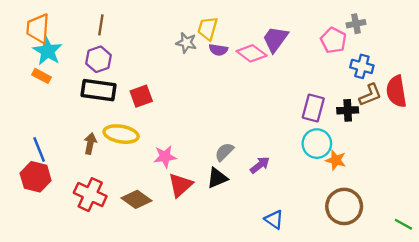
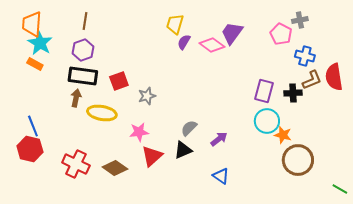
gray star: (186, 43) -> (147, 96), moved, turned -30
purple semicircle: (218, 50) -> (184, 42), turned 112
brown arrow: (90, 144) -> (76, 98), moved
brown circle: (344, 206) -> (298, 160), moved
blue triangle: (274, 219) -> (221, 176), moved

